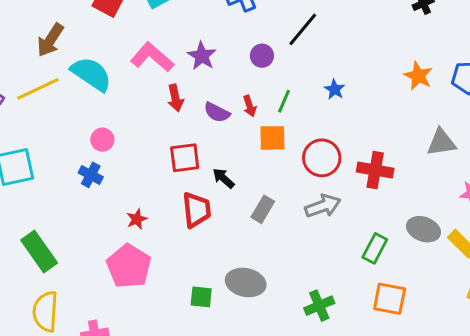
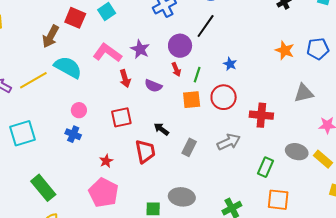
brown arrow: (50, 40) -> (51, 36), moved
purple circle: (262, 56) -> (180, 46), size x1.5
red arrow: (250, 106) -> (176, 69), moved
red square: (185, 158) -> (121, 117), moved
red circle: (322, 158) -> (224, 97), moved

